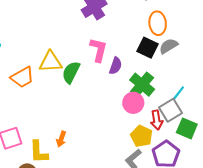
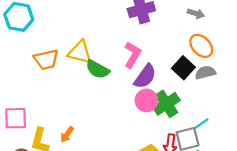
orange ellipse: (158, 23) -> (201, 46), turned -55
purple semicircle: (116, 66) -> (145, 76), size x1.4
green semicircle: (71, 72) -> (98, 69), turned -105
pink circle: (133, 103) -> (146, 100), moved

